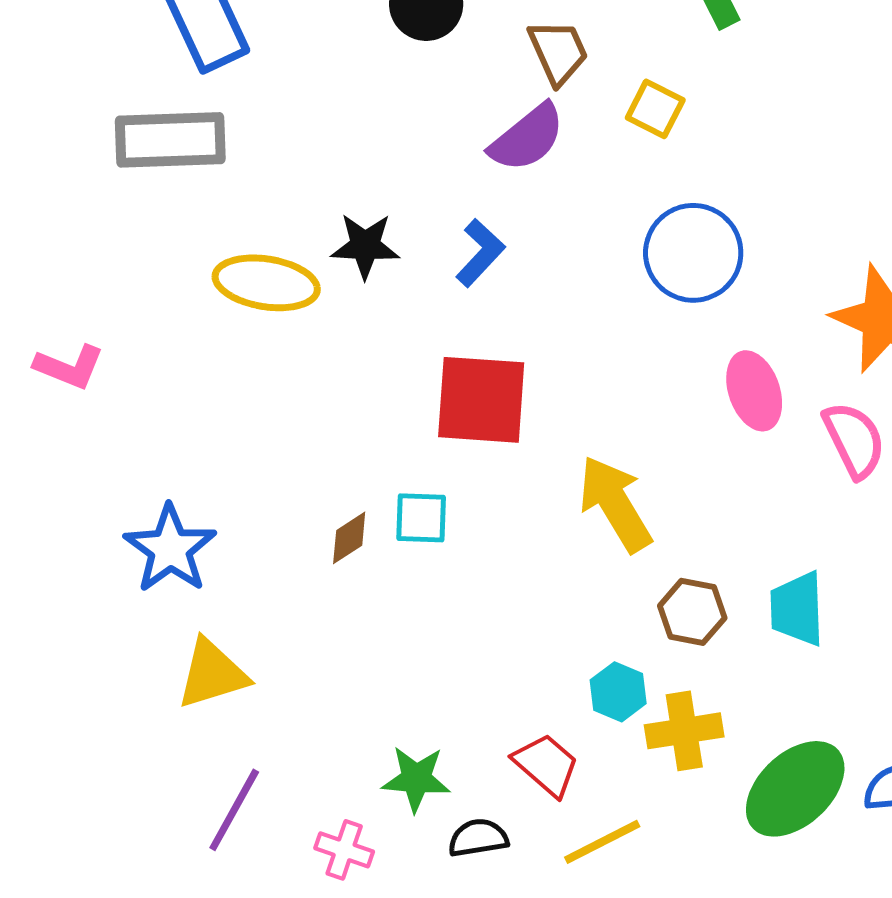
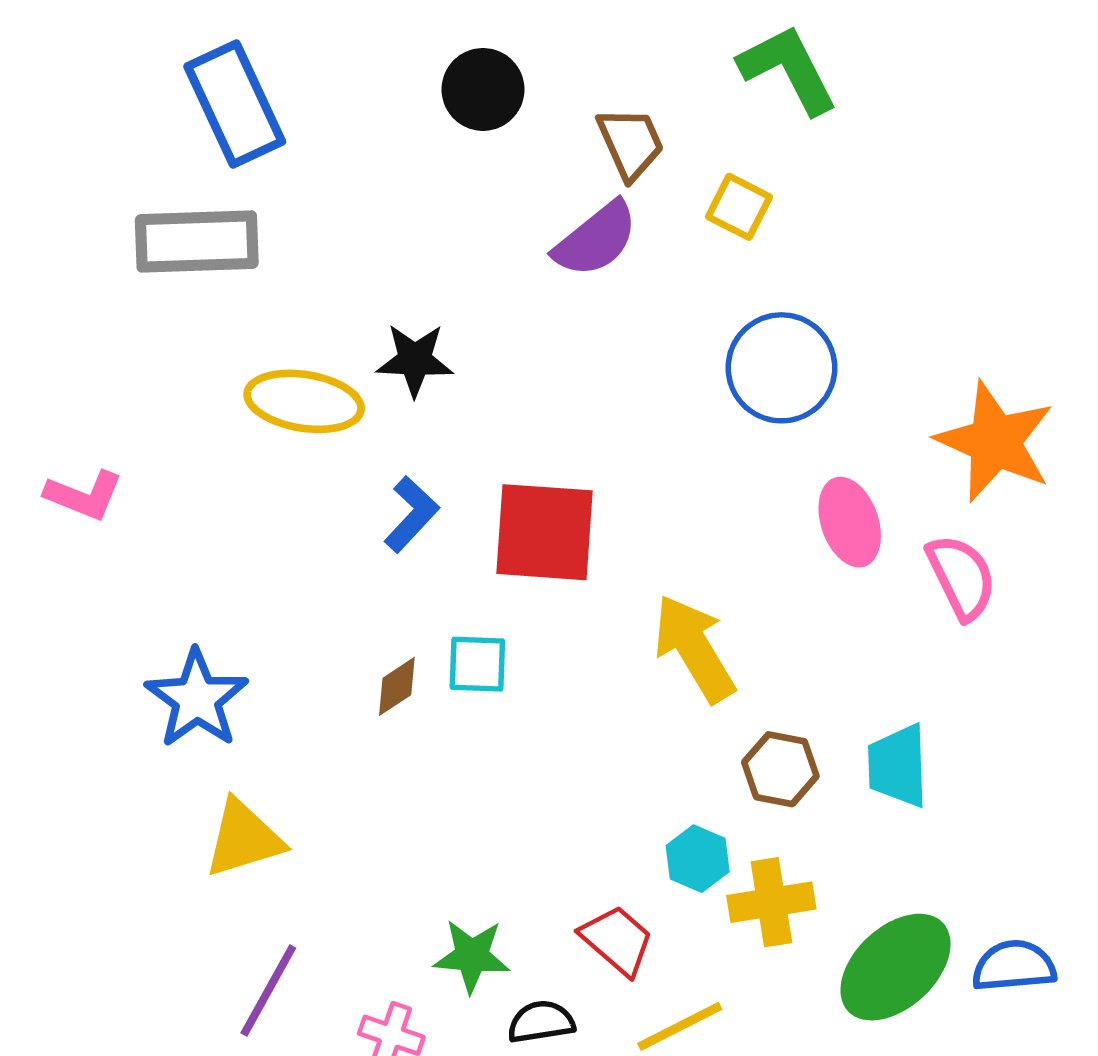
blue L-shape: (480, 253) -> (411, 514), moved

